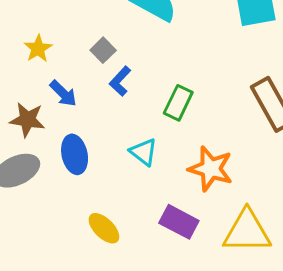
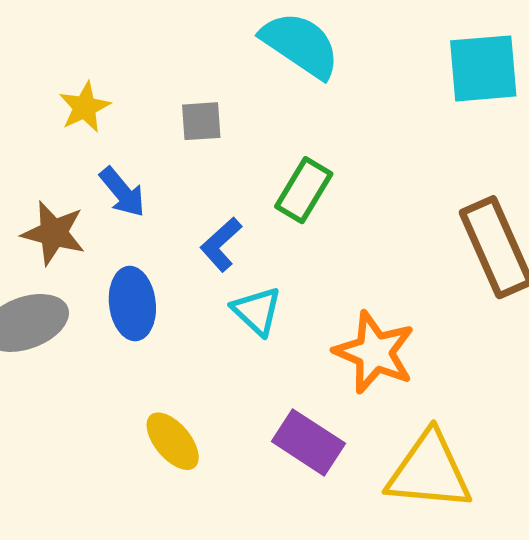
gray square: (103, 50) -> (201, 121), turned 35
blue L-shape: (120, 81) -> (221, 244), moved
green rectangle: (178, 103) -> (304, 190), moved

